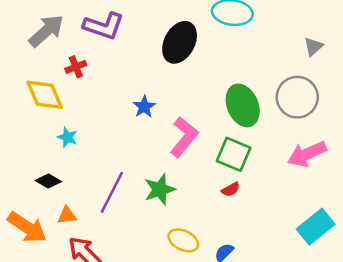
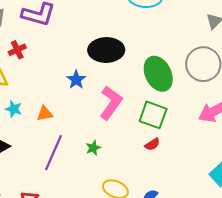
black ellipse: (180, 42) -> (106, 50), moved, turned 64
green star: (160, 189) -> (93, 148), size x0.6
orange triangle: (67, 215) -> (45, 114), moved

